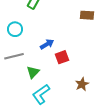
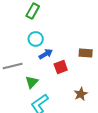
brown rectangle: (87, 15) -> (86, 53), moved
cyan circle: (15, 29) -> (36, 39), moved

